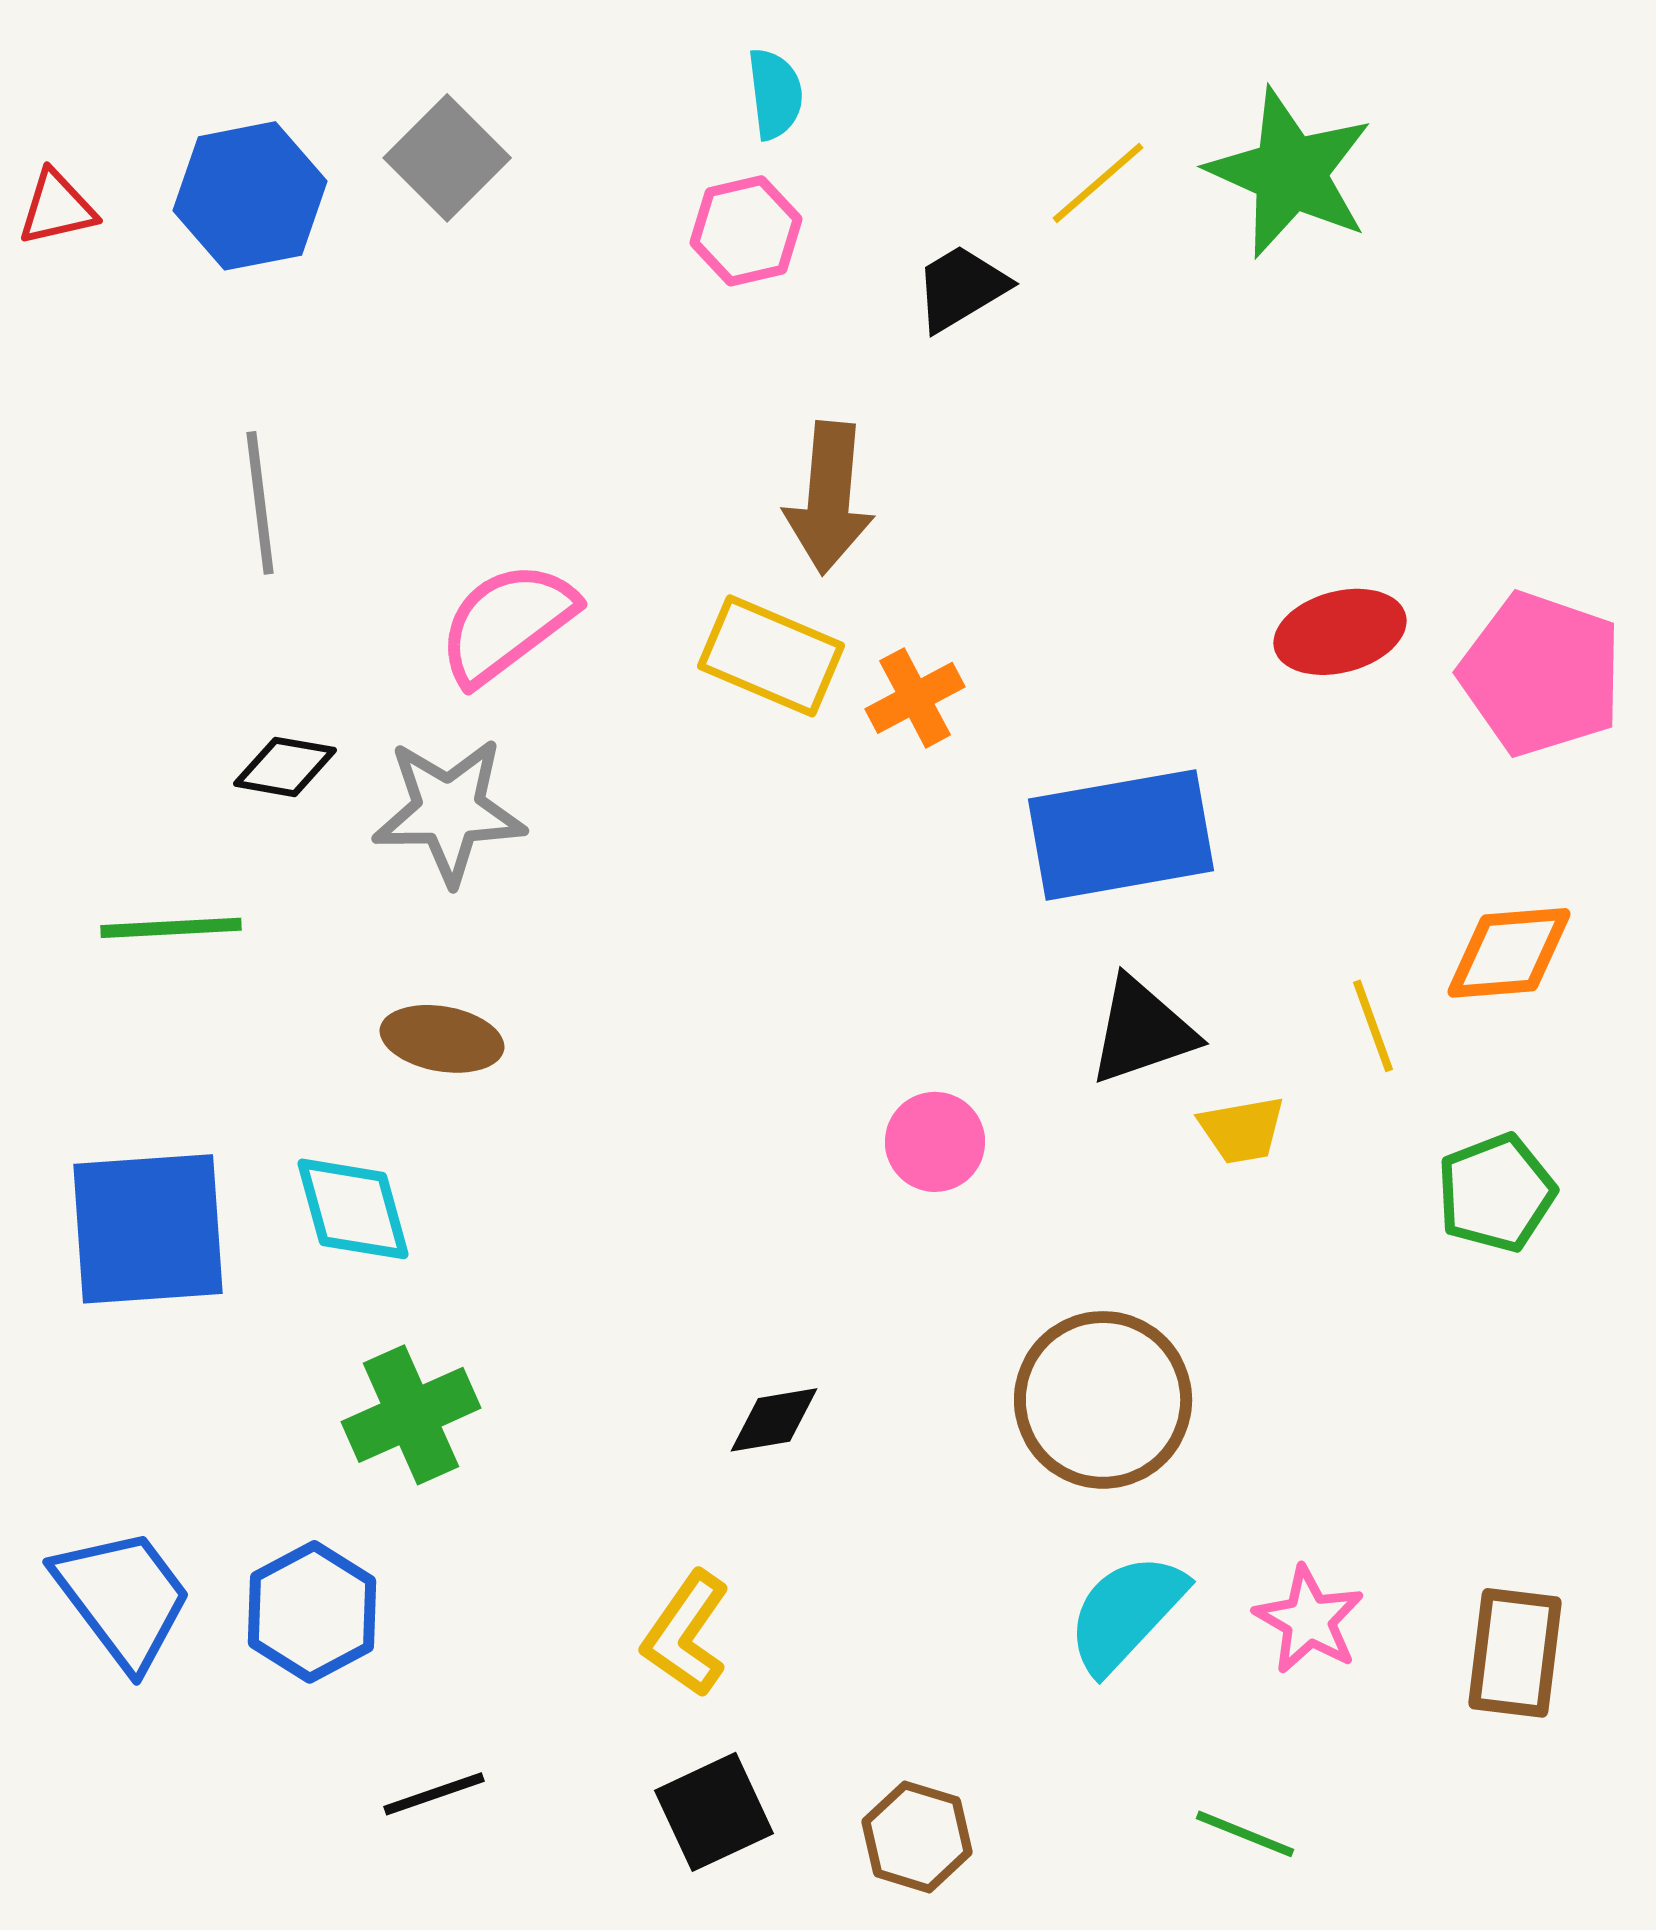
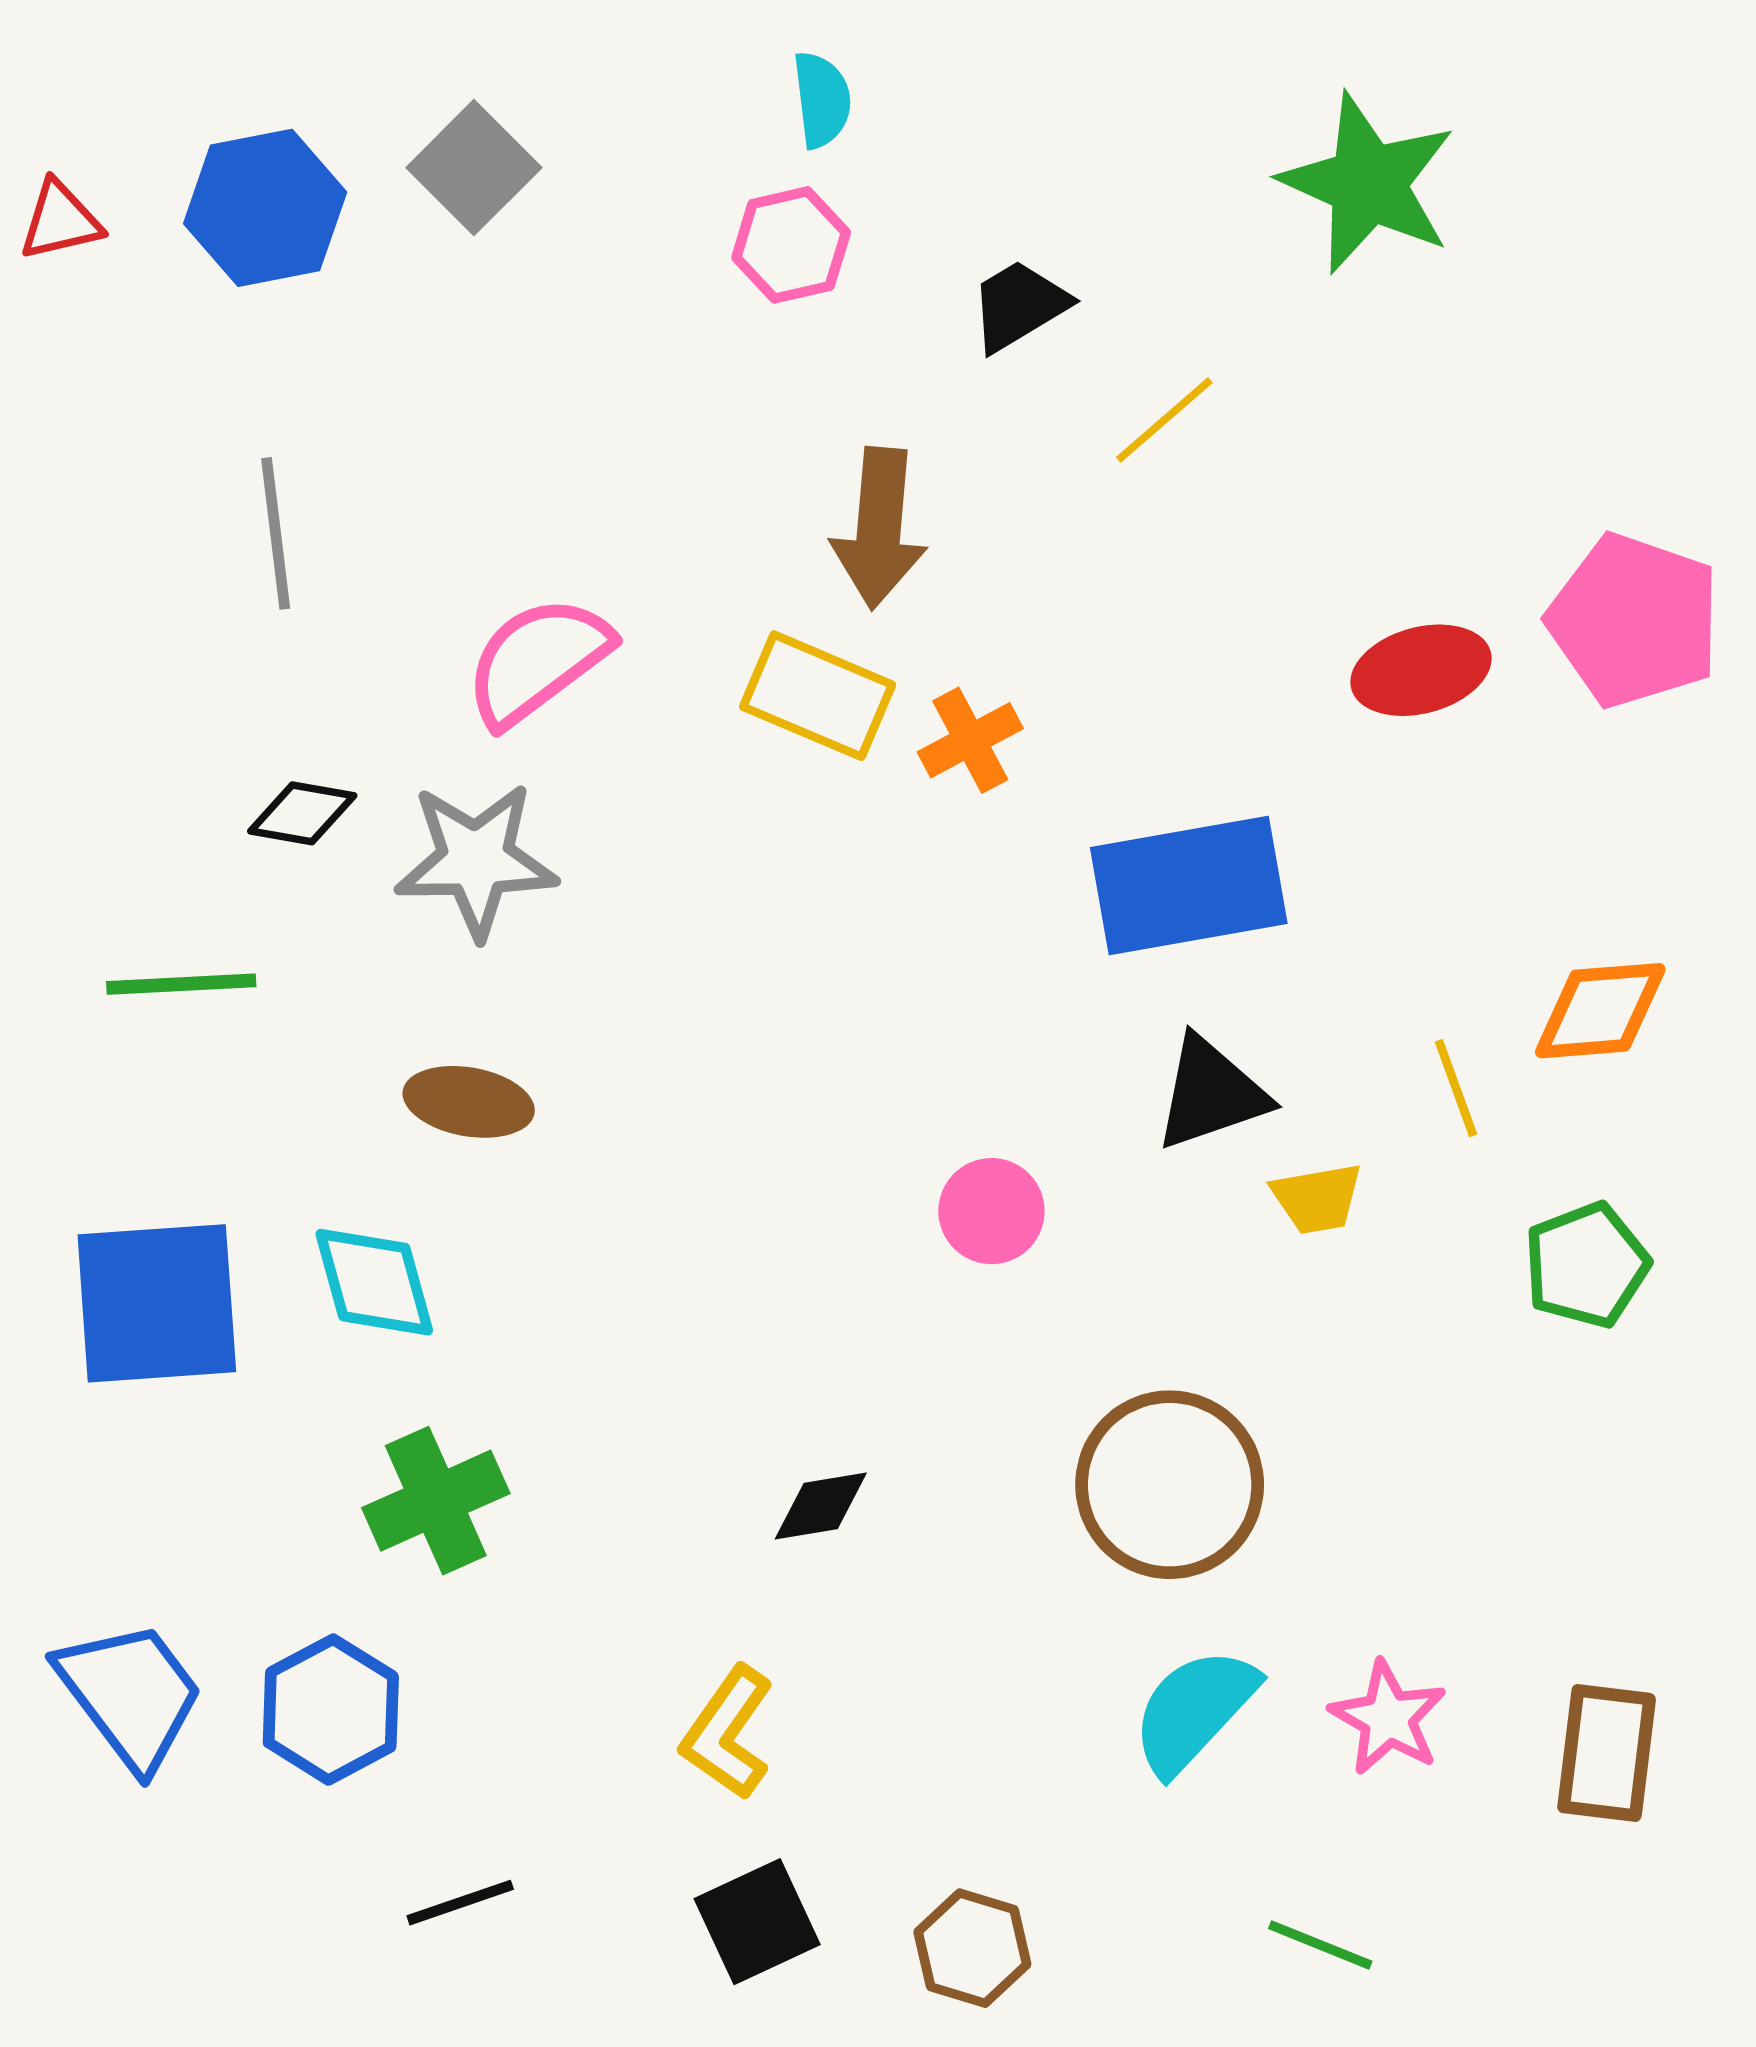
yellow line: (1098, 183) -> (1164, 420), moved
pink pentagon: (1541, 674) -> (1634, 620), moved

